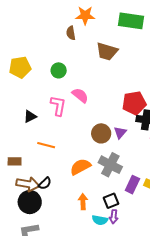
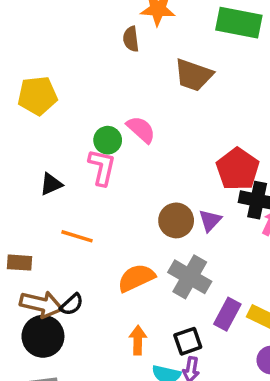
green circle: (59, 70) -> (108, 140), moved
pink semicircle: (80, 95) -> (141, 129), moved
red pentagon: (134, 103) -> (238, 169), turned -30

